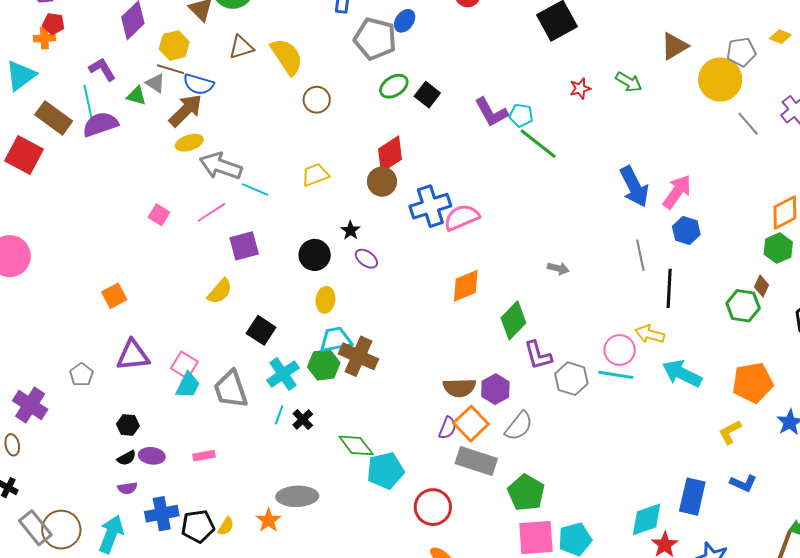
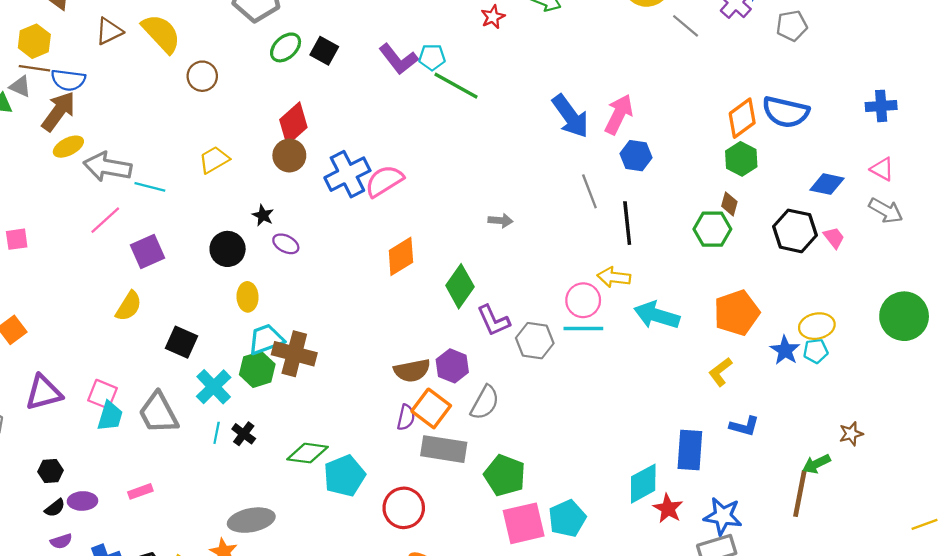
pink square: (159, 215) -> (17, 239), moved, turned -30
green diamond: (356, 445) -> (307, 453), turned -36

